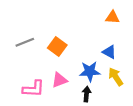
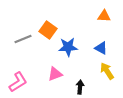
orange square: (57, 47) -> (48, 30), moved
blue star: (90, 71) -> (68, 47), moved
pink L-shape: (33, 89) -> (18, 82), moved, turned -35

